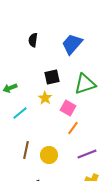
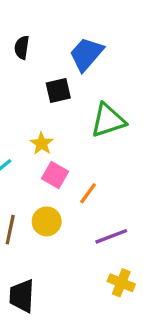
black square: (52, 77) -> (58, 91), moved
pink square: (68, 108) -> (55, 175), moved
yellow circle: (49, 155) -> (47, 221), moved

